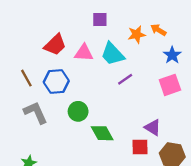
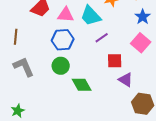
brown line: (26, 78) -> (16, 37), turned 35
blue hexagon: (56, 82) -> (63, 40), moved
pink square: (170, 85) -> (141, 43), turned -30
red square: (140, 147) -> (115, 61), moved

